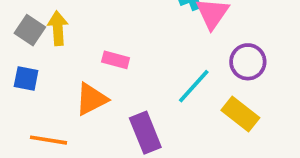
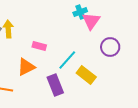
cyan line: (194, 86) -> (67, 60), moved
yellow rectangle: (240, 114) -> (86, 75), moved

